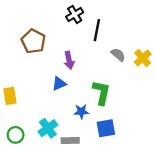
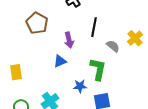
black line: (97, 30) -> (94, 27), moved
gray semicircle: (118, 55) -> (113, 46), moved

